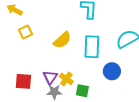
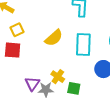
purple triangle: (50, 77) -> (32, 84), moved
red square: (23, 81) -> (13, 50), moved

